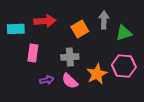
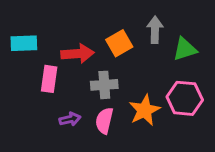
red arrow: (45, 21) -> (77, 54), moved
pink semicircle: (70, 81) -> (104, 121), turned 60

